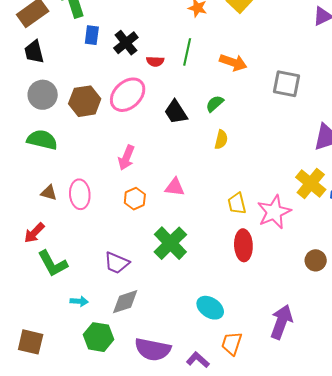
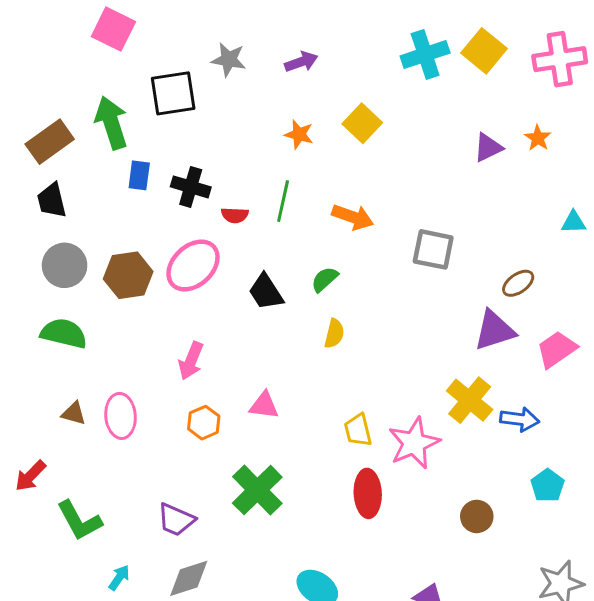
black cross: (126, 43) -> (191, 187), turned -35
red arrow: (34, 233) -> (30, 476), moved
cyan arrow: (79, 301) -> (119, 578), turned -60

